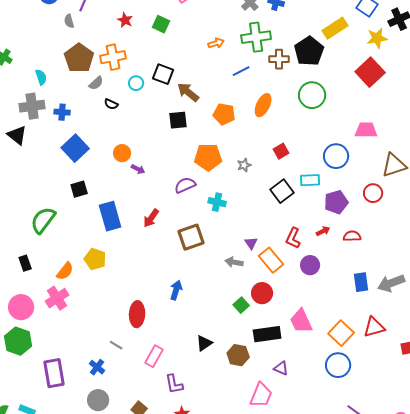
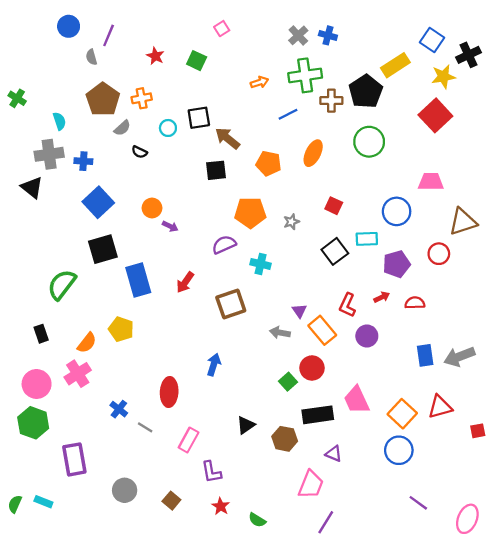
orange cross: (113, 57) -> (142, 98), size x0.7
black square: (163, 74) -> (199, 118), turned -30
red square: (281, 151) -> (334, 206), turned -35
black square: (79, 189) -> (103, 249), size x1.5
blue cross: (97, 367) -> (119, 409), moved

